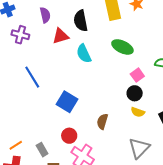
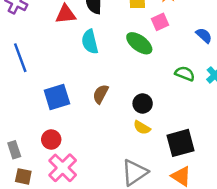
pink square: (137, 75) -> (160, 22), moved
blue square: (67, 102) -> (57, 97), turned 30
brown semicircle: (102, 121) -> (101, 94), moved

